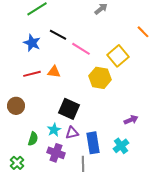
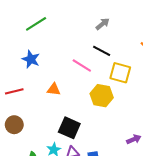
black line: (58, 35) -> (102, 51), moved
yellow square: (118, 56) -> (120, 73), turned -35
red line: (32, 74) -> (14, 91), moved

